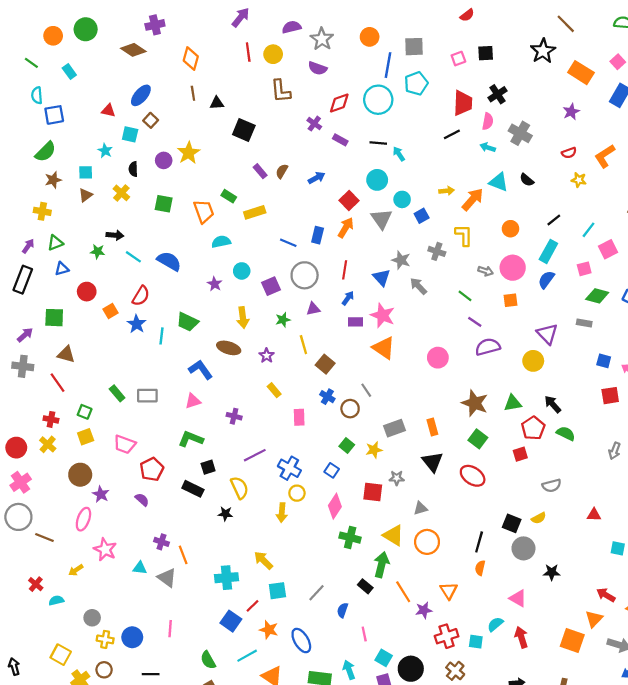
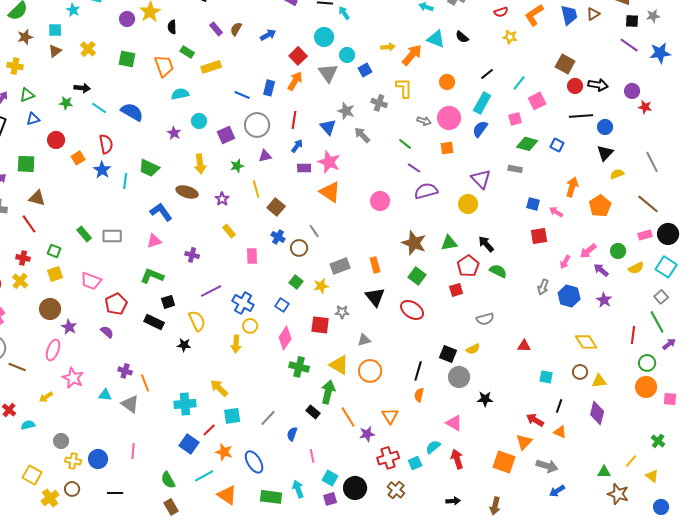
black semicircle: (133, 169) -> (172, 27), moved
red semicircle: (141, 296) -> (106, 144), turned -42
cyan square: (476, 642) -> (415, 463), turned -32

